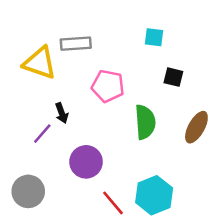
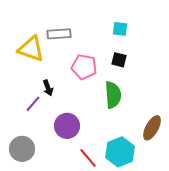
black square: (173, 77) -> (119, 60), moved
brown ellipse: (196, 127) -> (152, 128), moved

